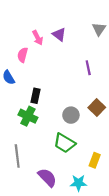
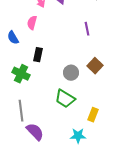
pink semicircle: (23, 55) -> (32, 23), moved
green cross: (28, 116) -> (21, 74), moved
purple semicircle: (47, 177) -> (35, 132), moved

